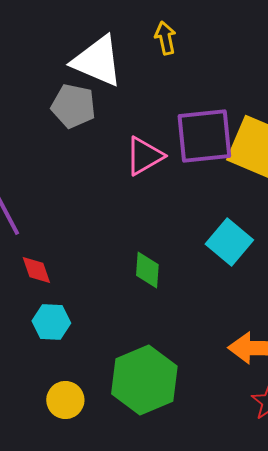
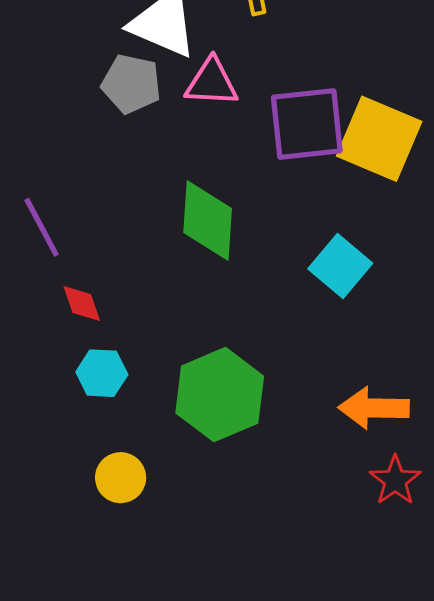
pink triangle: (144, 156) -> (212, 82), moved, turned 33
green diamond: (147, 270) -> (208, 220), moved, size x1.6
green hexagon: (144, 380) -> (220, 395), moved

